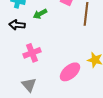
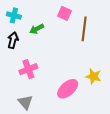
black arrow: (17, 25) -> (13, 40), turned 98

